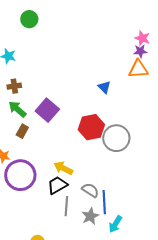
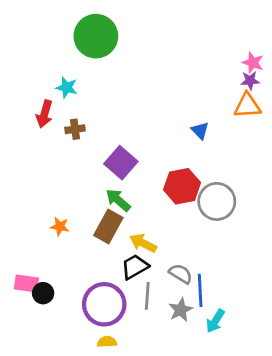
green circle: (29, 19) -> (96, 36), size x1.8
green arrow: (17, 109) -> (118, 200), moved
brown rectangle: (22, 131) -> (108, 226), moved, size x1.6
purple circle: (20, 175) -> (104, 304), moved

